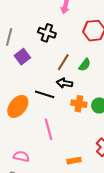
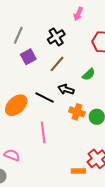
black cross: (47, 33) -> (56, 37), turned 30
brown line: (63, 62) -> (57, 64), moved
orange rectangle: (74, 161) -> (78, 171), moved

